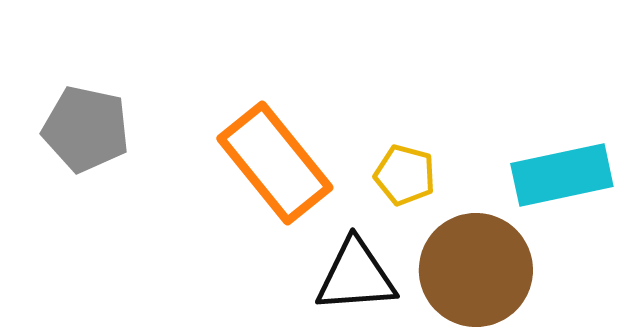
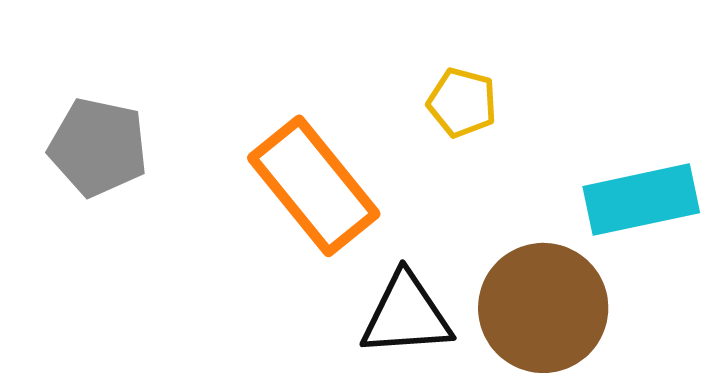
yellow pentagon: (405, 175) -> (462, 103), moved

